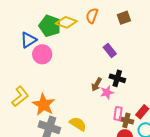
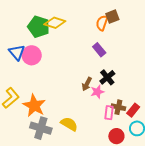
orange semicircle: (92, 16) -> (102, 23), moved
blue triangle: (28, 40) -> (17, 52), moved, turned -36
black cross: (117, 78) -> (107, 77), turned 35
brown cross: (126, 120) -> (118, 107), moved

